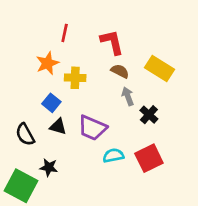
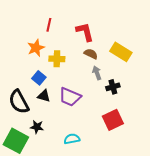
black cross: (149, 115) -> (113, 87), turned 32
black semicircle: (25, 134) -> (19, 102), size x1.4
cyan semicircle: (113, 156) -> (72, 139), moved

